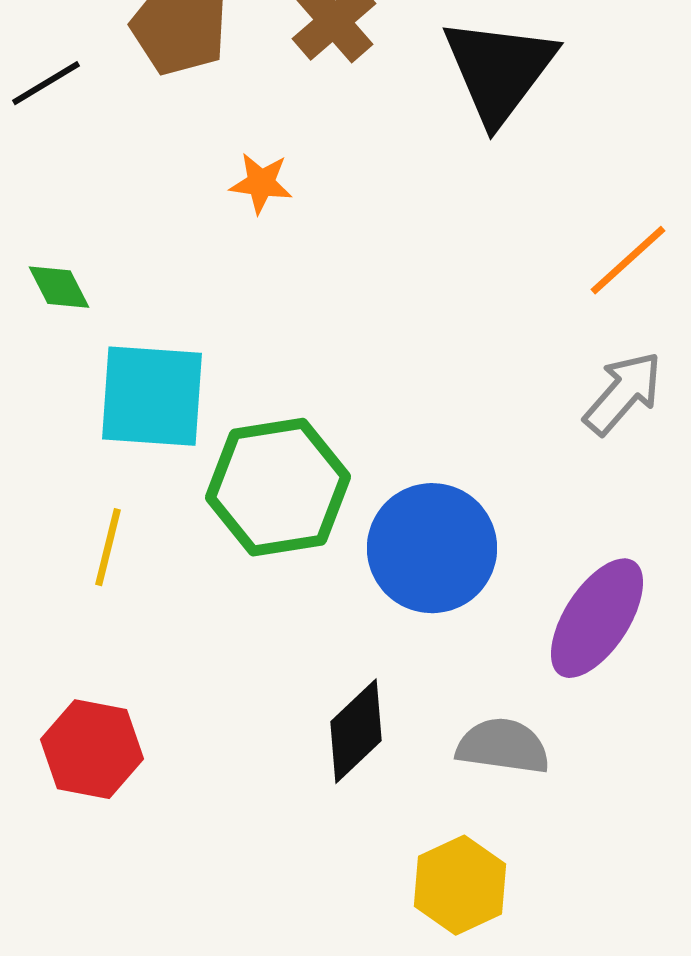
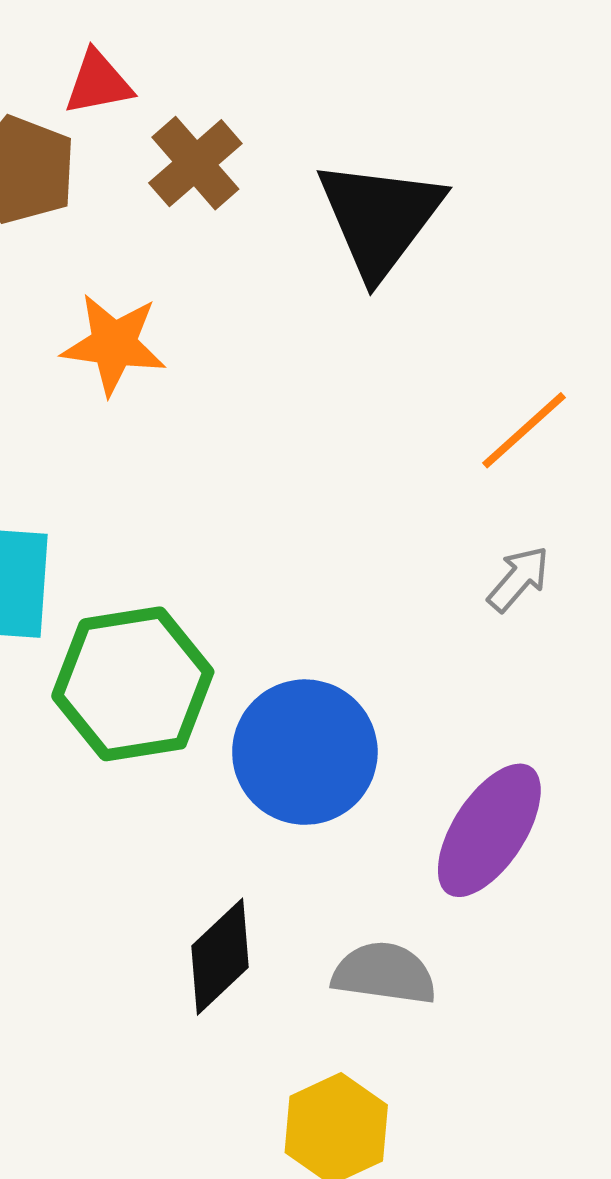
orange star: (261, 183) -> (114, 344), size x1.5
gray arrow: (623, 393) -> (518, 579), size x0.7

